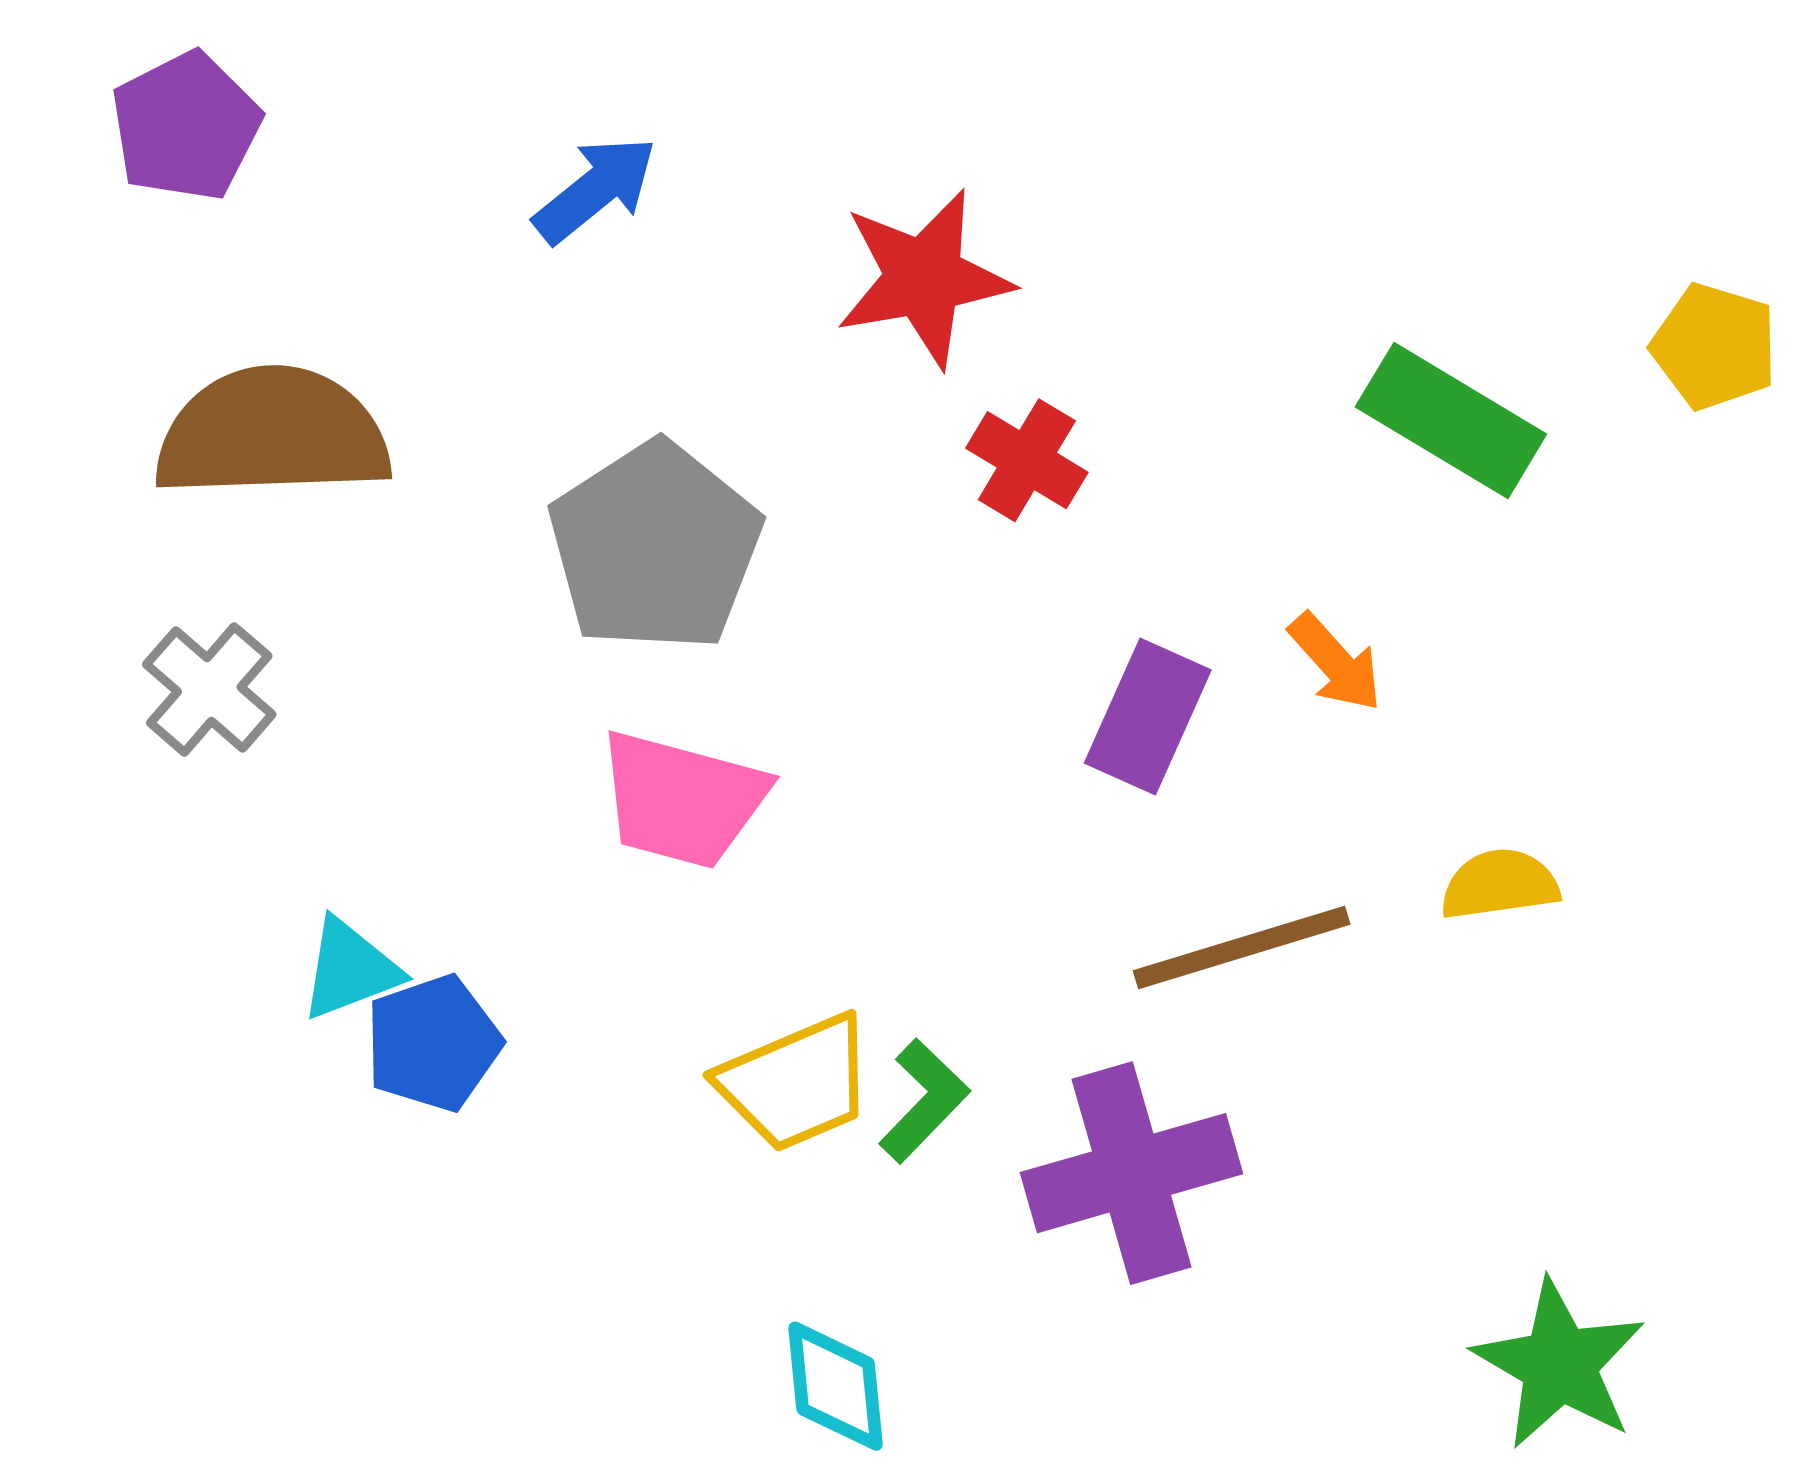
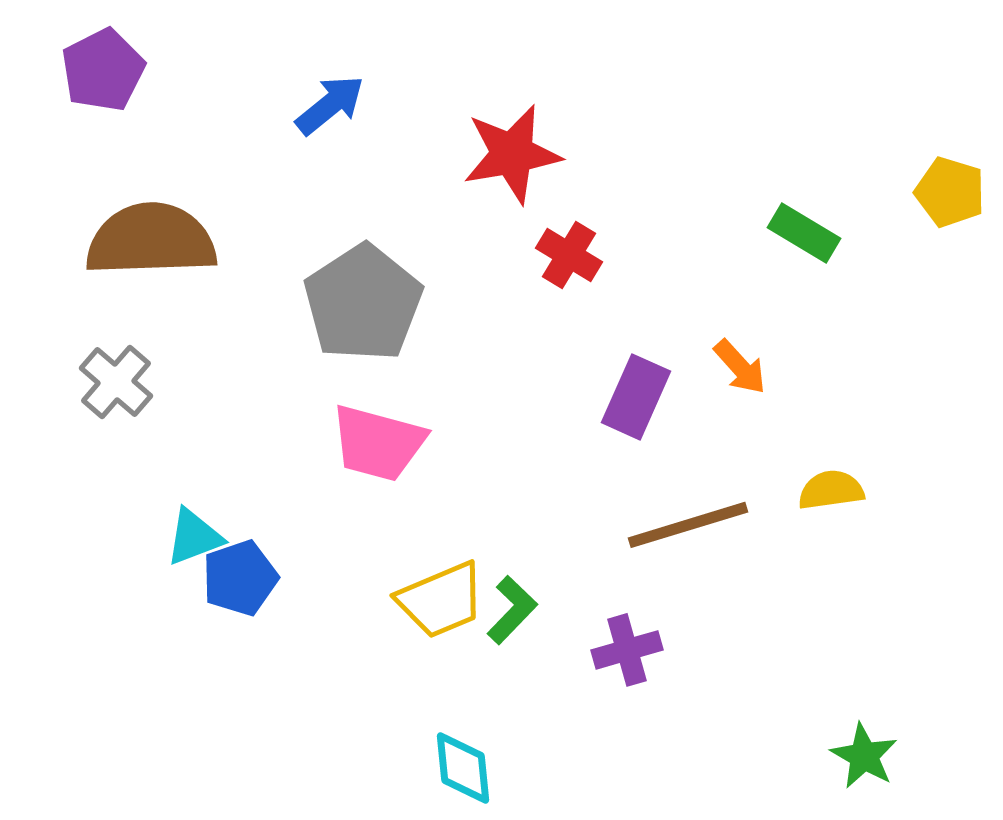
green rectangle: (1451, 421) -> (804, 233), size x0.7
purple cross: (1132, 1173) -> (627, 650), size x0.6
green star: (1559, 1364) -> (864, 756), size x0.7

